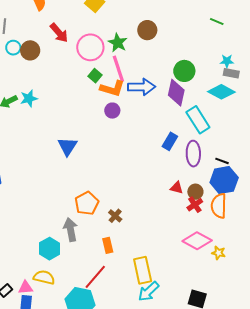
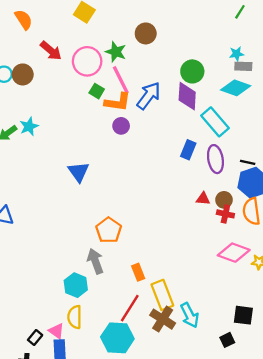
green line: (217, 22) -> (240, 12), moved, turned -72
blue arrow: (142, 87) -> (149, 96), turned -44
red cross: (195, 205) -> (225, 214), turned -35
brown cross: (115, 216) -> (163, 319), moved, size x1.6
yellow rectangle: (143, 270) -> (162, 295), moved
yellow semicircle: (44, 277) -> (75, 317), turned -95
pink triangle: (26, 287) -> (56, 331), turned 49
cyan arrow: (149, 291) -> (190, 315), turned -65

